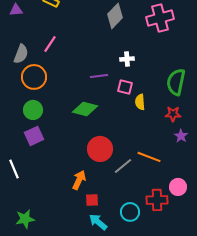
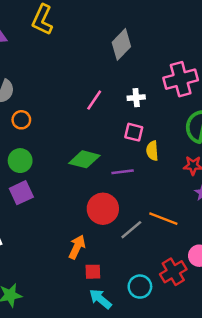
pink cross: (160, 18) -> (181, 79), moved
pink line: (50, 44) -> (94, 100), moved
purple line: (99, 76) -> (123, 172), moved
orange circle: (34, 77) -> (21, 120), size x0.6
red cross: (157, 200) -> (173, 272), turned -30

